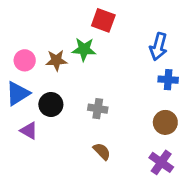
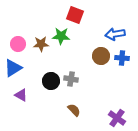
blue arrow: (158, 47) -> (115, 34), turned 66
black circle: (51, 104) -> (51, 81), moved
brown circle: (165, 122) -> (101, 56), moved

